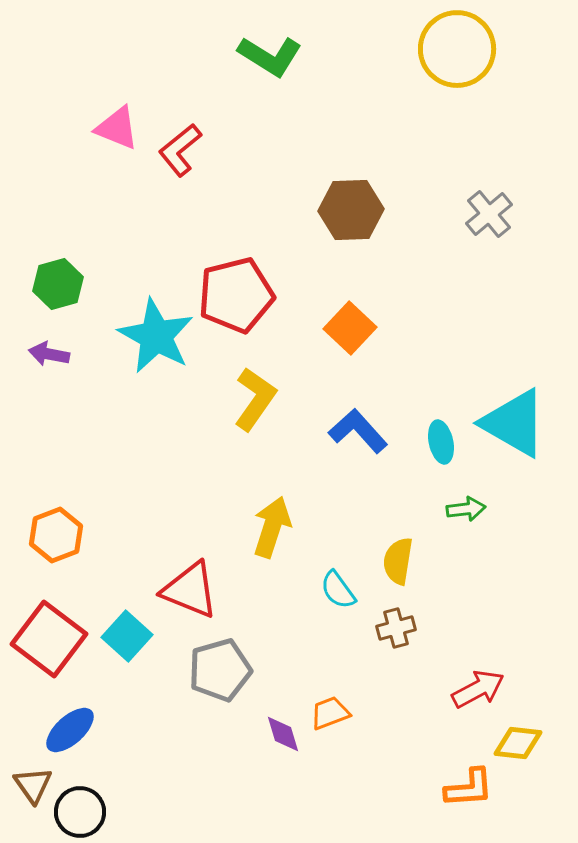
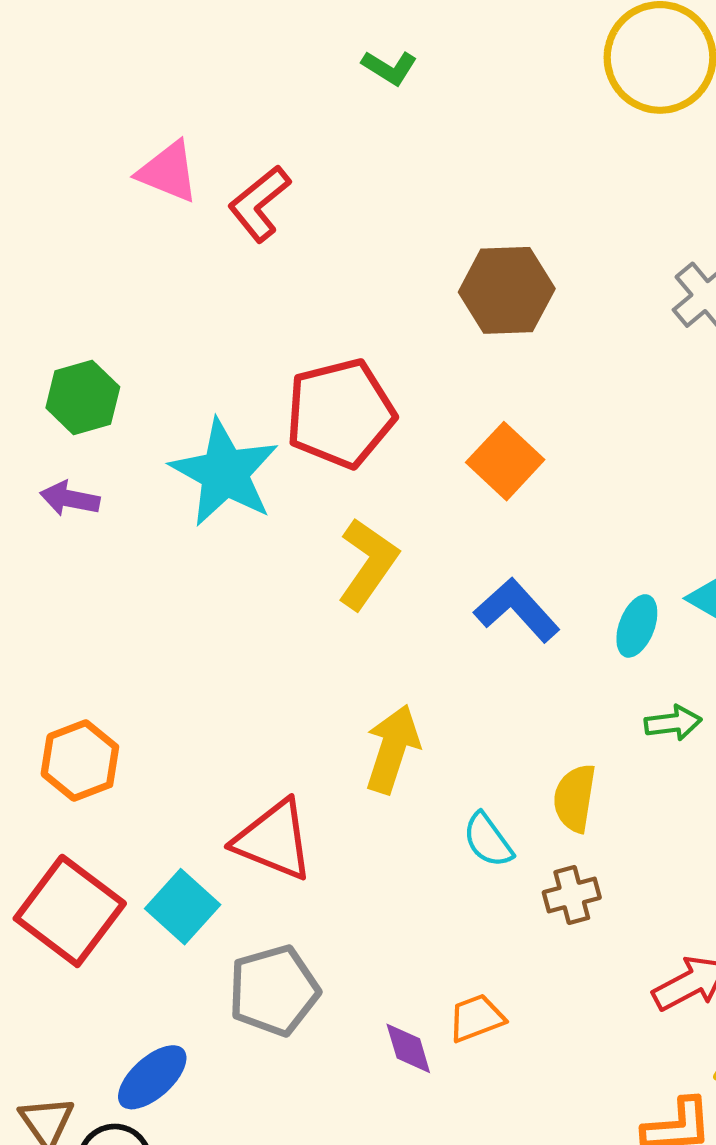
green L-shape: (270, 56) -> (389, 68), size x0.6
cyan ellipse: (441, 442) -> (637, 626), turned 33
gray pentagon: (220, 670) -> (274, 991), moved
blue ellipse: (70, 730) -> (152, 1077), moved

